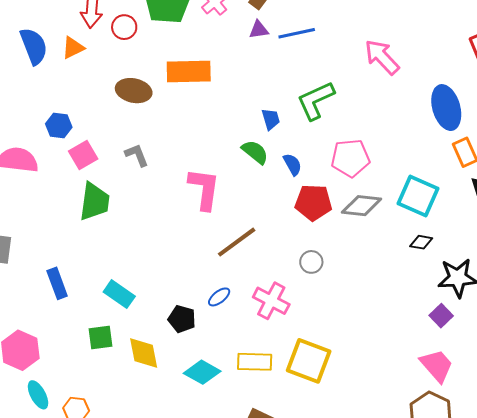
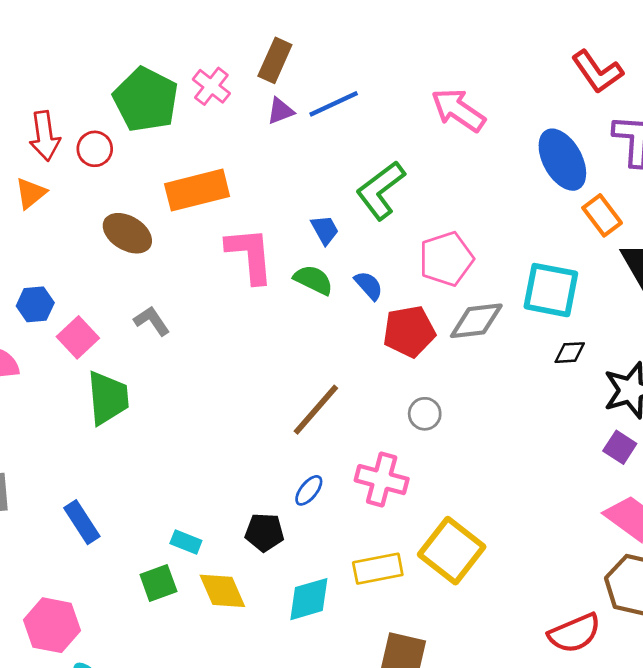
brown ellipse: (134, 91) -> (127, 233), turned 32
pink L-shape: (204, 189) -> (250, 255), moved
cyan rectangle: (119, 294) -> (186, 542), moved, size x0.7
yellow square: (309, 361) -> (452, 551), turned 30
cyan diamond: (202, 372) -> (309, 599), turned -33

